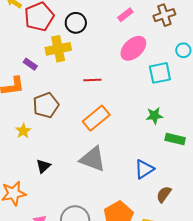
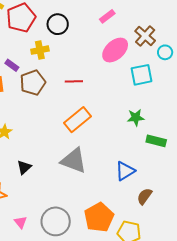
brown cross: (164, 15) -> (145, 36), moved, turned -30
yellow cross: (58, 49) -> (40, 50), size x0.7
brown pentagon: (46, 105) -> (33, 83), moved

